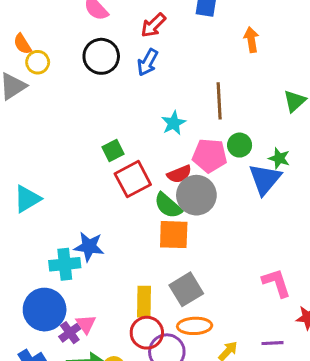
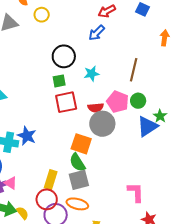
black circle: (101, 56) -> (64, 56), moved
yellow circle: (38, 62) -> (42, 15), moved
cyan star: (174, 123) -> (92, 74), moved
green semicircle: (168, 206) -> (77, 162), moved
pink triangle: (86, 324) -> (11, 183), turned -40

